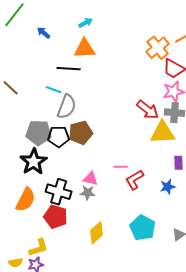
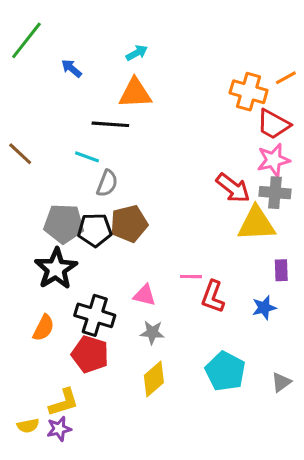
orange cross: (158, 48) -> (249, 92), turned -35
gray semicircle: (67, 107) -> (107, 183), size x0.7
red L-shape: (135, 180) -> (213, 297), turned -40
gray star: (88, 193) -> (152, 332), moved
orange semicircle: (26, 200) -> (44, 328), size x0.7

